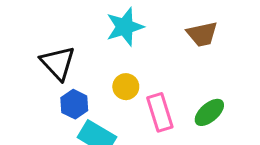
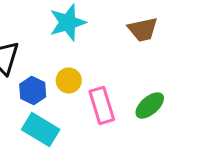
blue hexagon: (74, 104) -> (33, 90), moved

